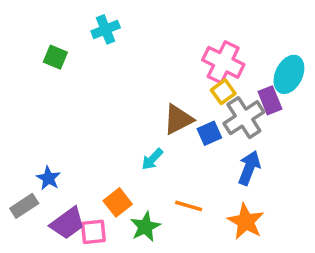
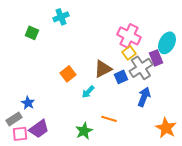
orange square: (118, 202) -> (68, 74), moved
orange star: (246, 221) -> (166, 128), moved
pink square: (93, 232) -> (20, 134), moved

